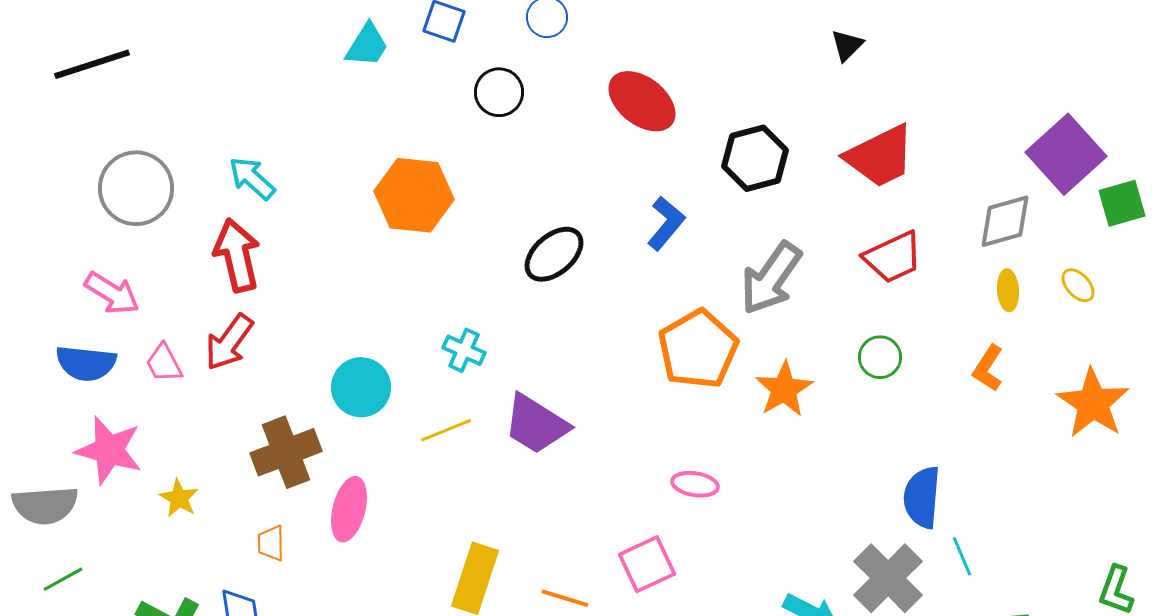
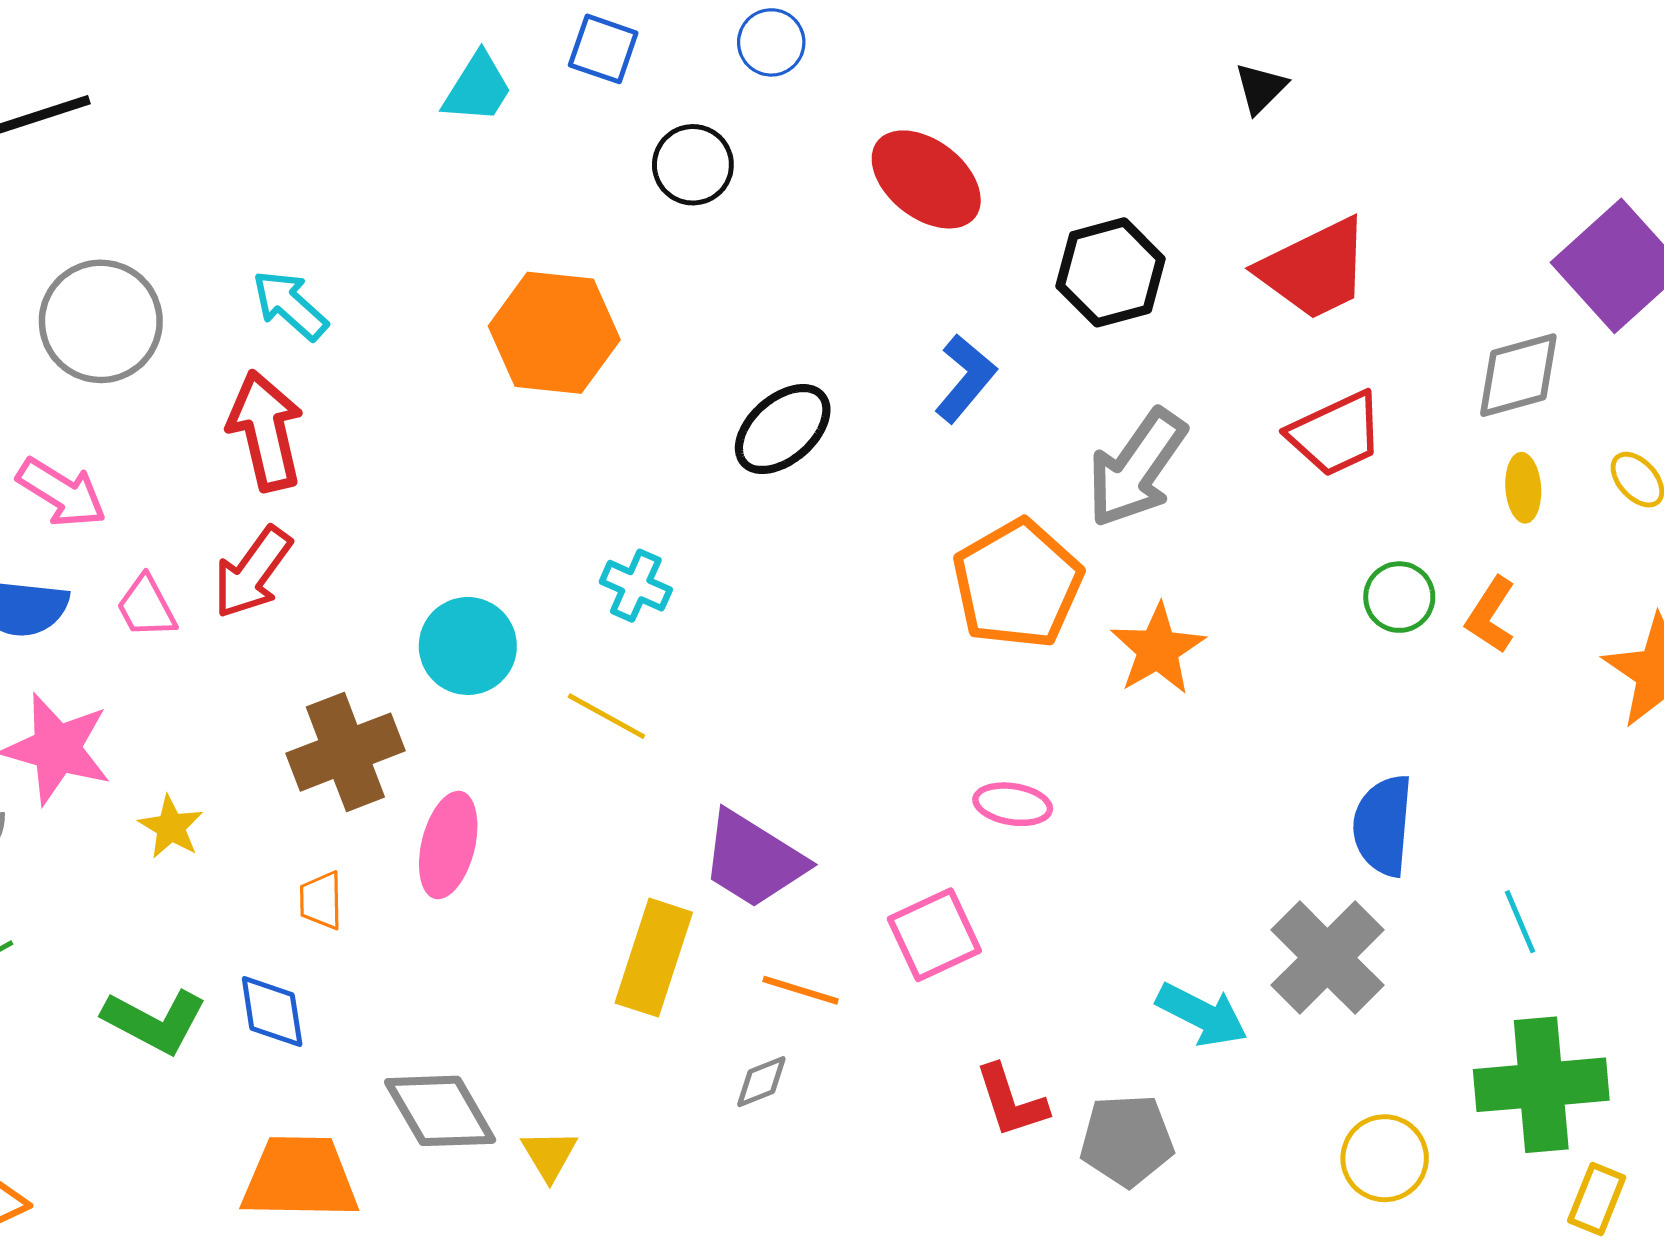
green circle: (880, 357) -> (1399, 597), moved
purple trapezoid: (536, 424) -> (753, 860), moved
yellow line: (446, 430) -> (606, 716), turned 51
cyan line: (962, 556) -> (1520, 922), moved

